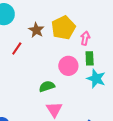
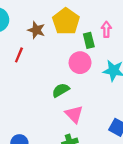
pink arrow: (85, 38) -> (106, 29), moved
green rectangle: (90, 58) -> (89, 40), moved

